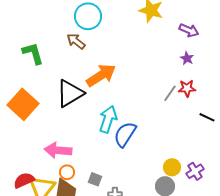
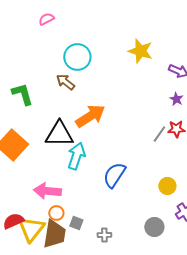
black triangle: (70, 93) -> (59, 134), turned 32
cyan arrow: (108, 119) -> (76, 156), moved
yellow circle: (172, 167) -> (167, 186), moved
gray square: (95, 179) -> (76, 223), moved

